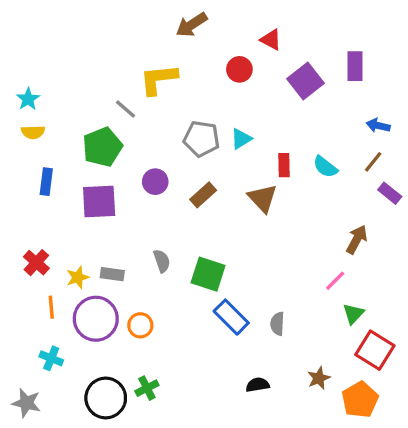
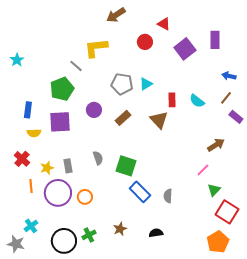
yellow semicircle: (33, 132) -> (34, 133), moved
brown arrow: (357, 239) -> (216, 145), turned 30
gray rectangle: (112, 274) -> (68, 166), turned 72
cyan cross: (51, 358) -> (31, 226), moved, turned 32
brown star: (319, 378) -> (120, 229), moved

